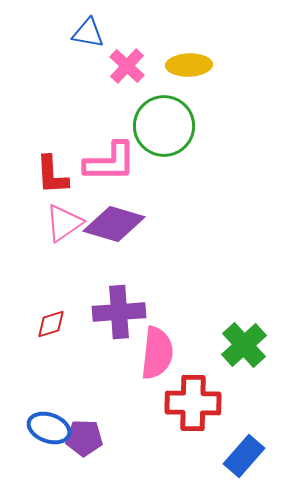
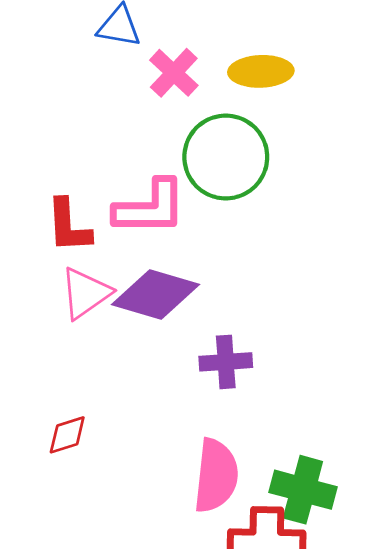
purple cross: (119, 312) -> (226, 362), moved, size x0.7
green cross: (244, 345) -> (303, 490), moved, turned -33

